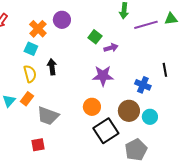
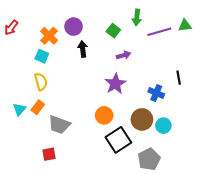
green square: (95, 37) -> (113, 31), moved
black arrow: (52, 67) -> (83, 49), moved
purple star: (103, 76) -> (115, 84), turned -30

